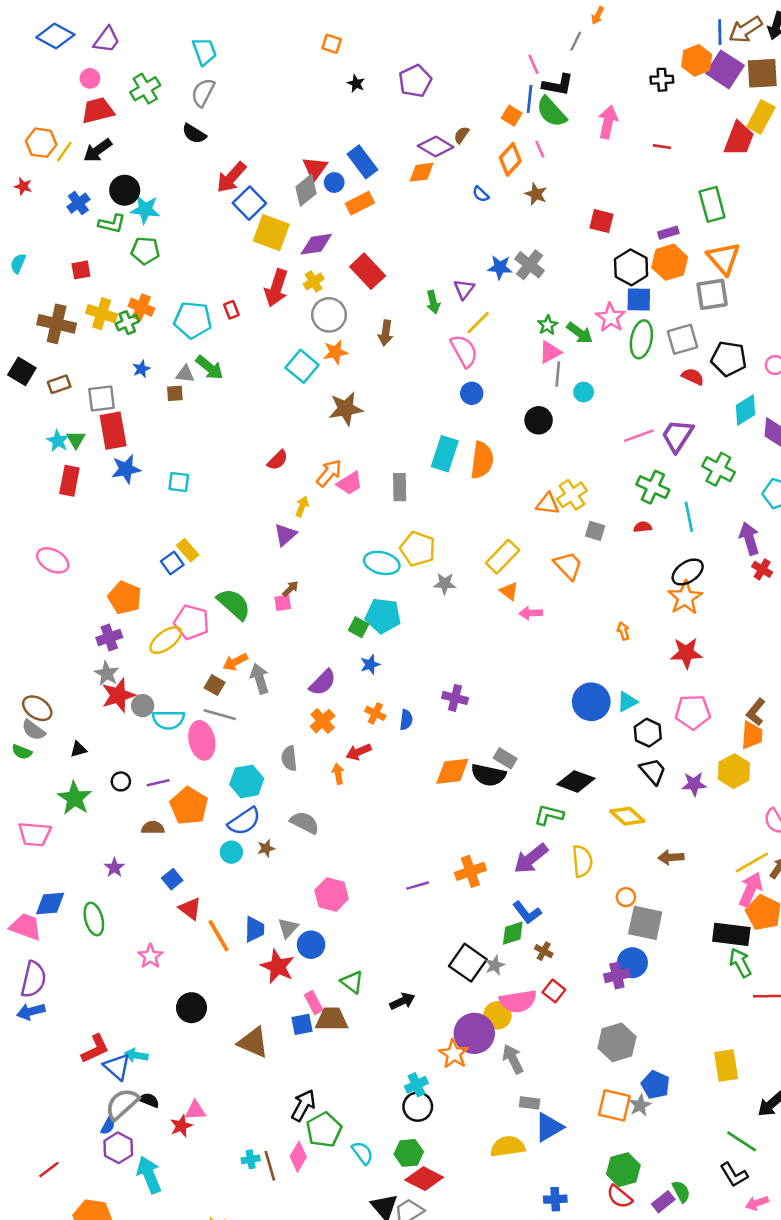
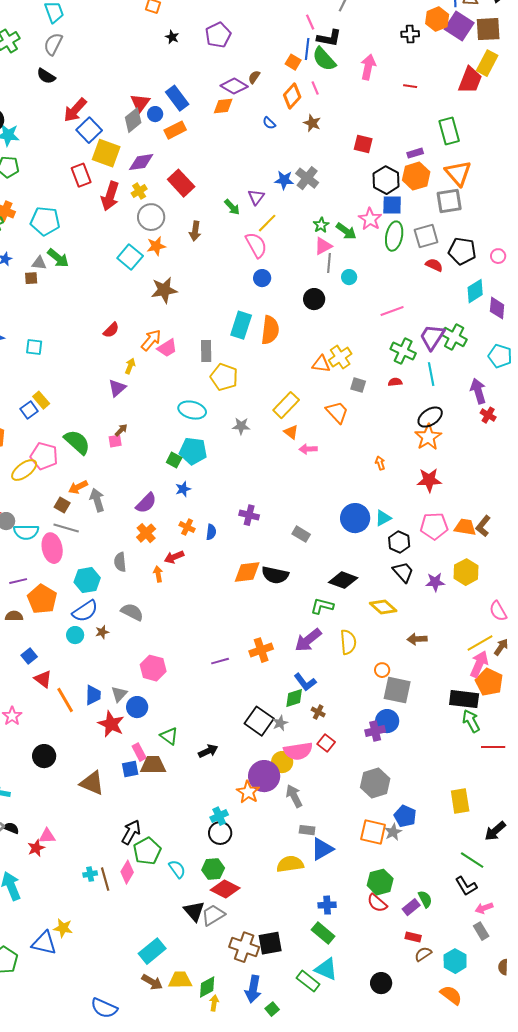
green arrow: (433, 302) -> (232, 207), turned -30
red rectangle: (231, 310) -> (81, 175), moved, size x1.6
purple trapezoid: (677, 436) -> (432, 337), moved
yellow pentagon: (418, 549) -> (224, 377), moved
orange trapezoid: (752, 735) -> (465, 527), moved, turned -85
gray rectangle: (505, 758) -> (301, 534), moved

